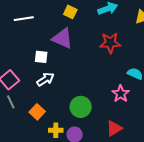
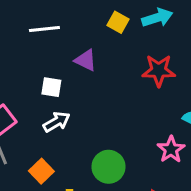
yellow square: (70, 12) -> (118, 22), moved
white line: (24, 19) -> (44, 29), moved
purple triangle: (62, 38) -> (86, 60), size x0.7

